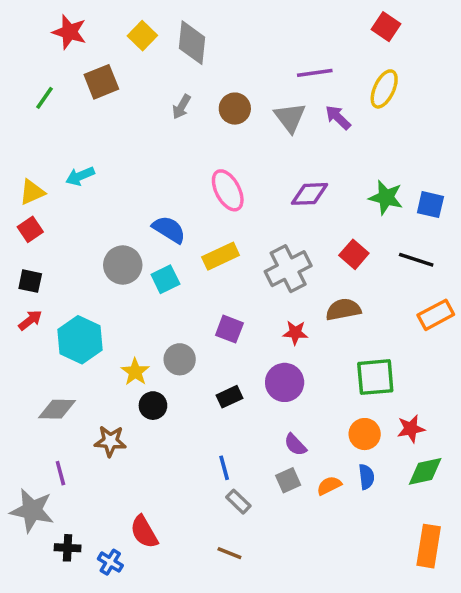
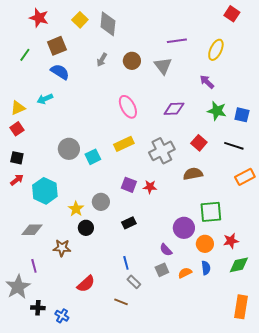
red square: (386, 27) -> (232, 14), moved
purple arrow: (338, 117) -> (207, 82), moved
blue semicircle: (169, 229) -> (60, 72), moved
red star: (295, 333) -> (150, 187), moved
purple circle: (285, 382) -> (184, 228), moved
gray star: (32, 510) -> (18, 287), turned 30
red semicircle: (144, 532) -> (86, 284), moved, turned -102
brown line: (229, 553) -> (121, 302), moved

